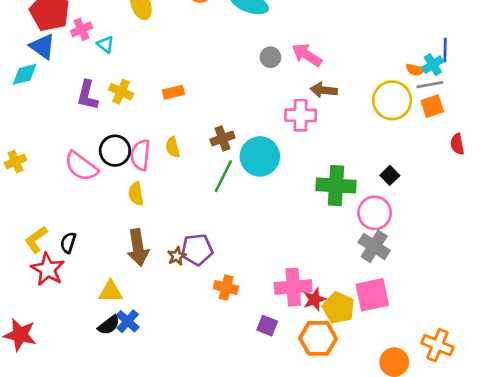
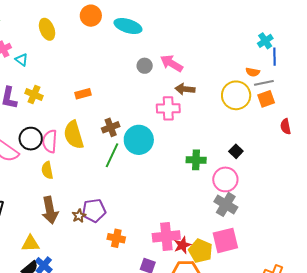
cyan cross: (433, 65) -> (265, 41), moved
orange rectangle: (173, 92) -> (83, 94), moved
yellow semicircle: (173, 147) -> (74, 135), size x1.8
green cross: (336, 186) -> (196, 160), size x0.7

